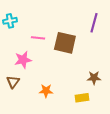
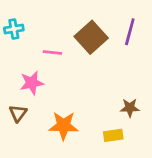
brown square: (65, 43) -> (91, 37), moved, turned 35
orange star: (46, 91) -> (64, 126), size x1.5

